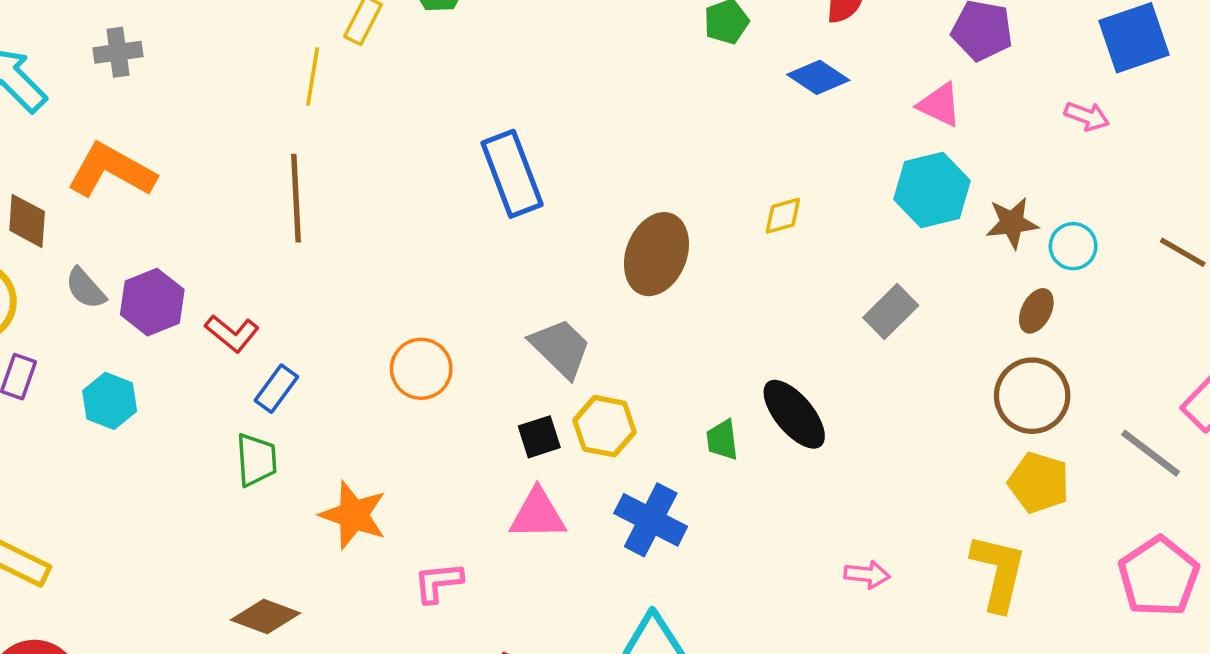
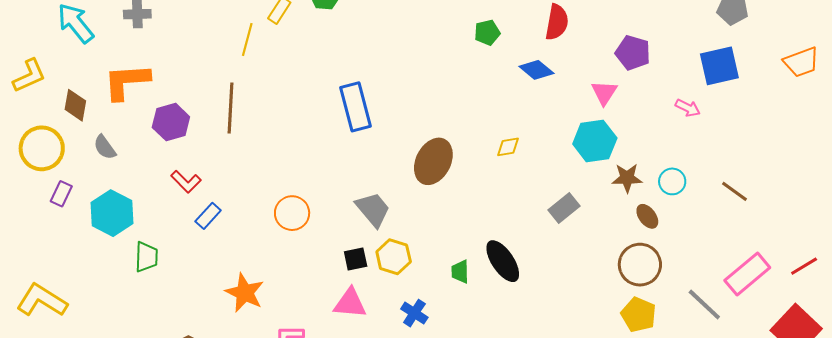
pink triangle: (940, 105) -> (604, 93), turned 32
orange L-shape: (111, 171) -> (127, 81), turned -39
brown star: (1012, 223) -> (627, 178), moved
purple hexagon: (152, 302) -> (171, 122), moved
brown ellipse: (1036, 311) -> (647, 216), turned -70
cyan hexagon: (110, 401) -> (112, 213), size x1.4
green trapezoid: (256, 460) -> (146, 257), moved
blue cross: (651, 520) -> (414, 313), size x0.7

